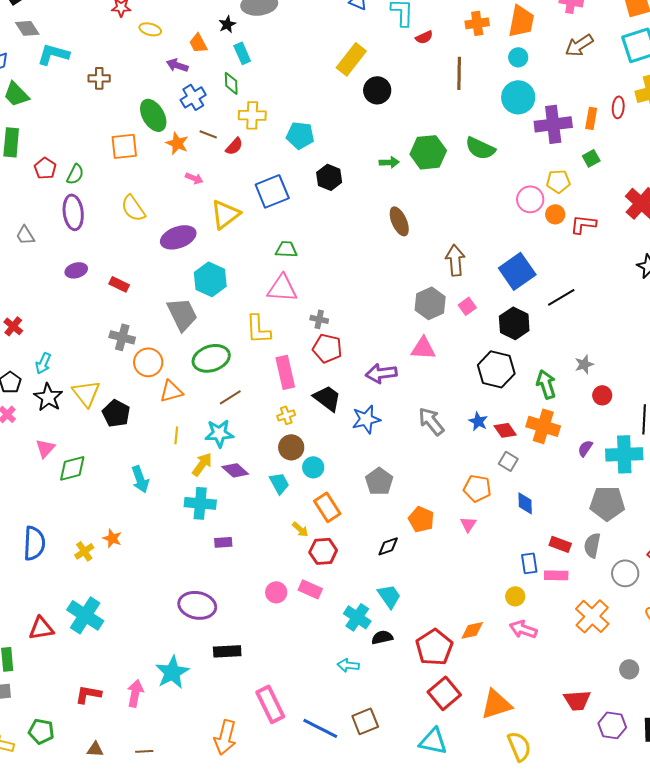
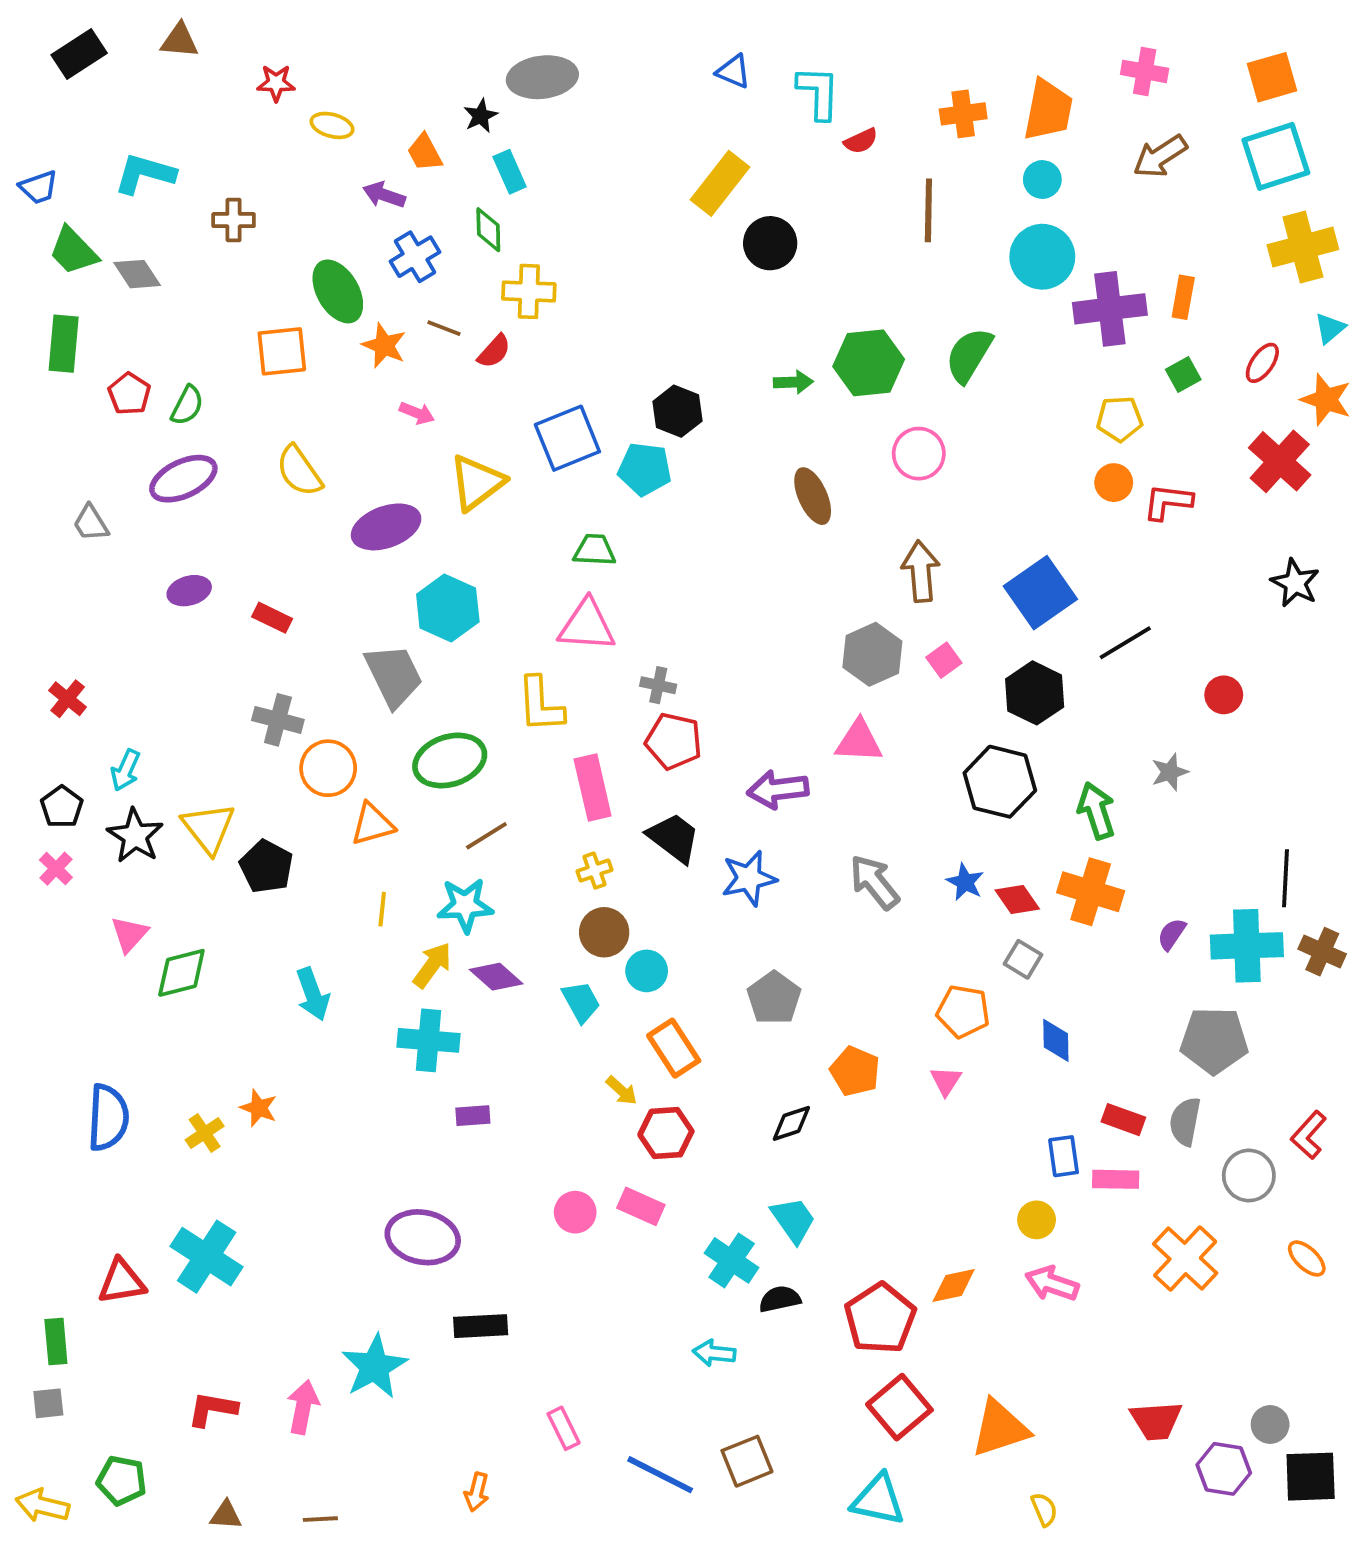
gray diamond: (27, 28) -> (137, 274), moved
red ellipse: (618, 107) -> (1262, 363), moved, turned 30
cyan pentagon: (300, 135) -> (645, 469), moved
green semicircle: (480, 148) -> (969, 355), turned 96
pink circle: (530, 199) -> (919, 454), moved
purple ellipse: (73, 212) -> (183, 479), turned 72
red circle: (602, 395) -> (1224, 695), moved
gray circle: (629, 669) -> (1270, 1424), moved
pink rectangle: (270, 704) -> (564, 1428), size x0.6
orange arrow: (225, 737) -> (477, 1492), size x0.6
yellow semicircle: (519, 746) -> (1044, 1509), size x0.6

